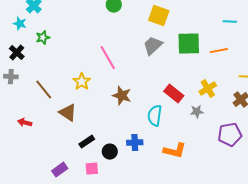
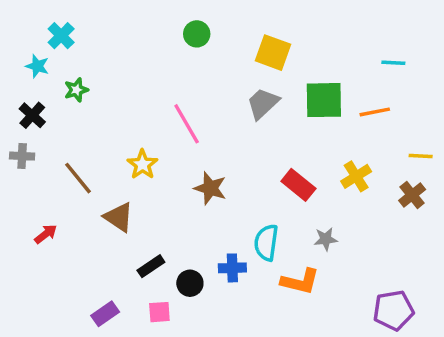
gray star: (197, 112) -> (326, 239), moved
cyan semicircle: (155, 116) -> (266, 243), moved
red arrow: (25, 123) -> (46, 234), turned 128
purple pentagon: (230, 135) -> (393, 310), moved

